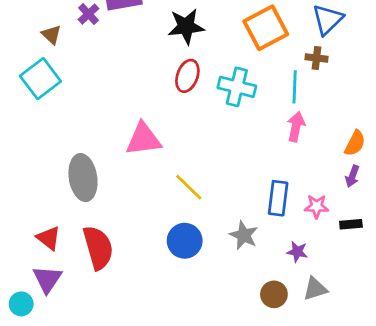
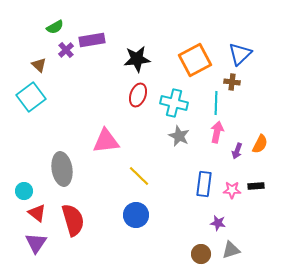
purple arrow: (352, 176) -> (237, 151), moved
black rectangle: (351, 224) -> (256, 186), moved
gray star: (244, 235) -> (179, 136), moved
cyan circle: (21, 304) -> (24, 191), moved

